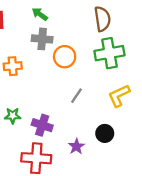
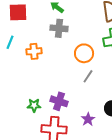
orange circle: (65, 57) -> (84, 53), moved
green star: (13, 116) -> (34, 105), moved

